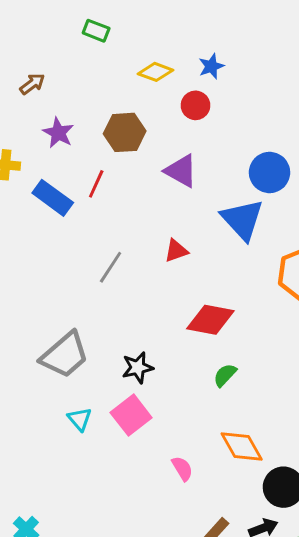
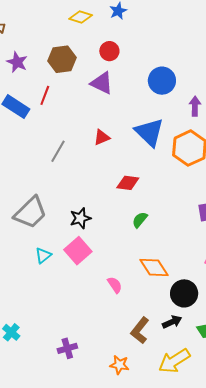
red circle: (195, 105) -> (109, 51), moved
blue triangle: (242, 220) -> (149, 132), moved
red diamond: (210, 320) -> (128, 183), size x0.7
cyan triangle: (80, 419) -> (43, 255), turned 36

